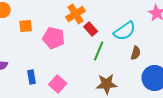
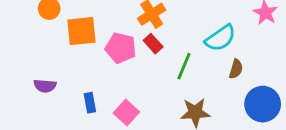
orange square: (26, 26) -> (81, 31), size x1.6
red rectangle: (91, 29) -> (153, 44), moved

